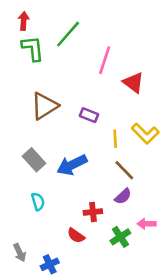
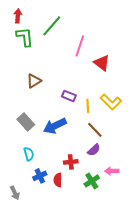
brown triangle: (44, 106) -> (34, 81), size x0.7
purple rectangle: (89, 115) -> (69, 96), moved
red semicircle: (76, 236) -> (58, 180), turned 56
blue cross: (50, 264) -> (40, 176), moved

